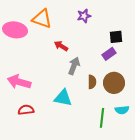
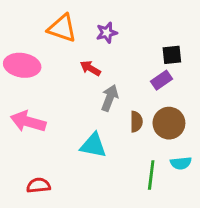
purple star: (84, 16) -> (107, 33), moved
pink ellipse: (15, 30) -> (22, 65), moved
red semicircle: (26, 110) -> (38, 185), moved

